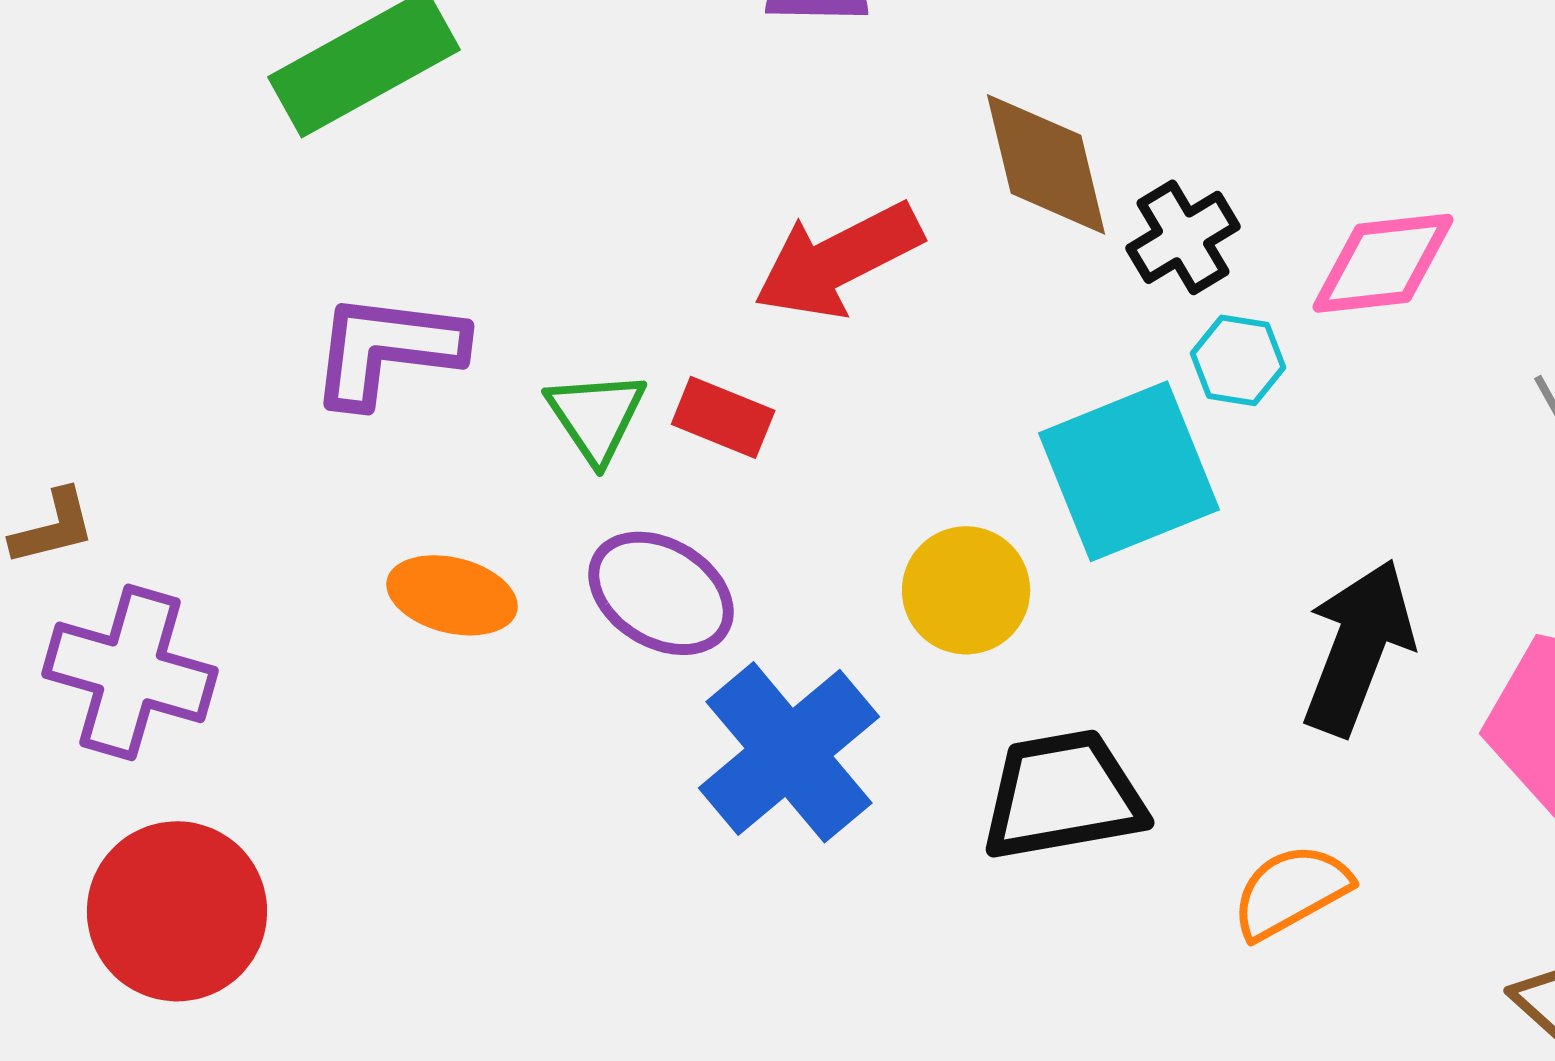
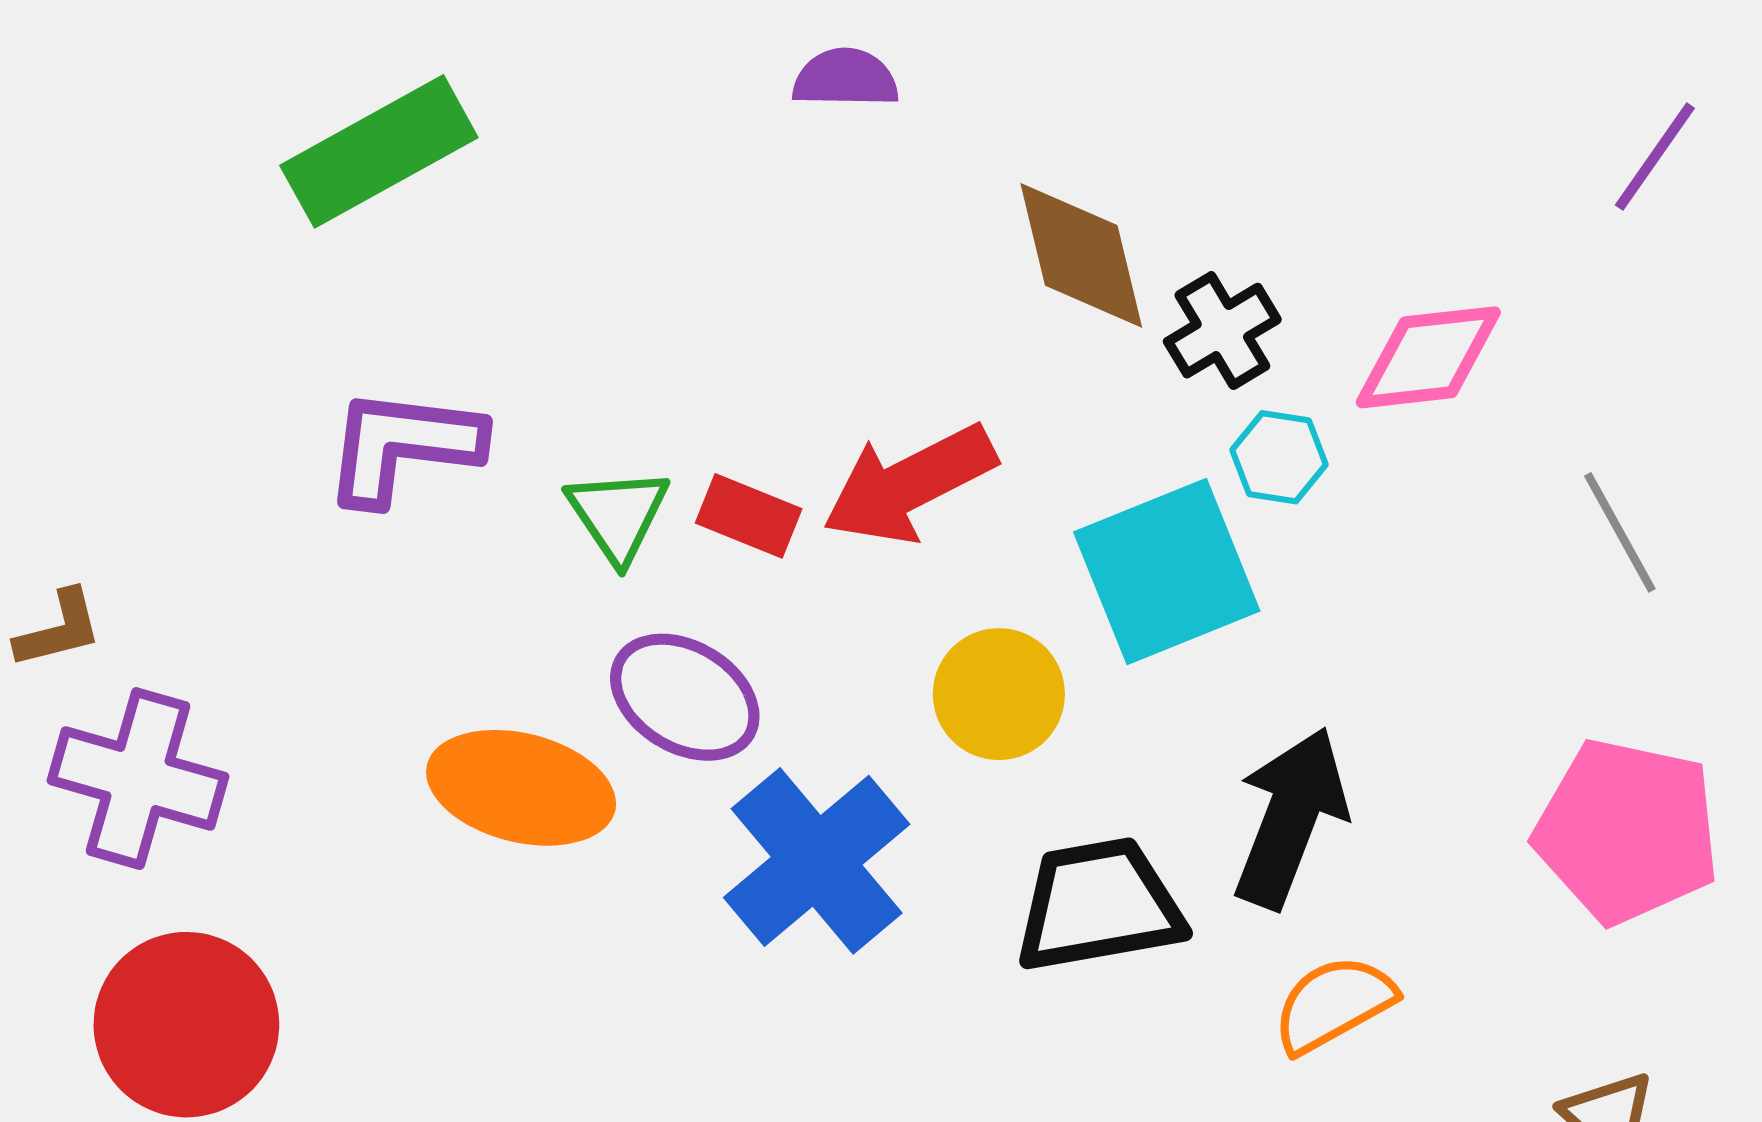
red arrow: (838, 260) -> (909, 484), moved
orange ellipse: (452, 595) -> (521, 788), moved, size x1.4
black arrow: (1358, 647) -> (1290, 818), moved

